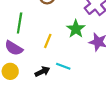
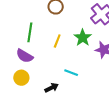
yellow line: (48, 41) -> (57, 41), moved
black arrow: (42, 72) -> (52, 88), moved

